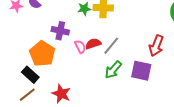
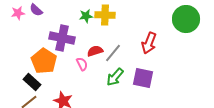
purple cross: (60, 31) -> (62, 38), size x1.4
red arrow: (156, 46) -> (149, 43), moved
pink semicircle: (80, 47) -> (82, 64), moved

